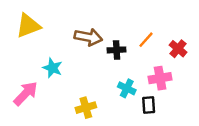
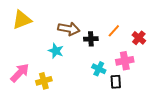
cyan star: (53, 68) -> (56, 51), moved
yellow cross: (86, 108) -> (44, 81), moved

